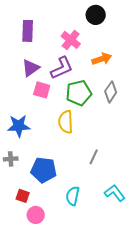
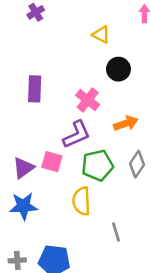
purple triangle: (31, 68) -> (23, 168), moved
gray line: (94, 157) -> (116, 232), moved, turned -42
gray cross: (11, 159) -> (17, 260), moved

